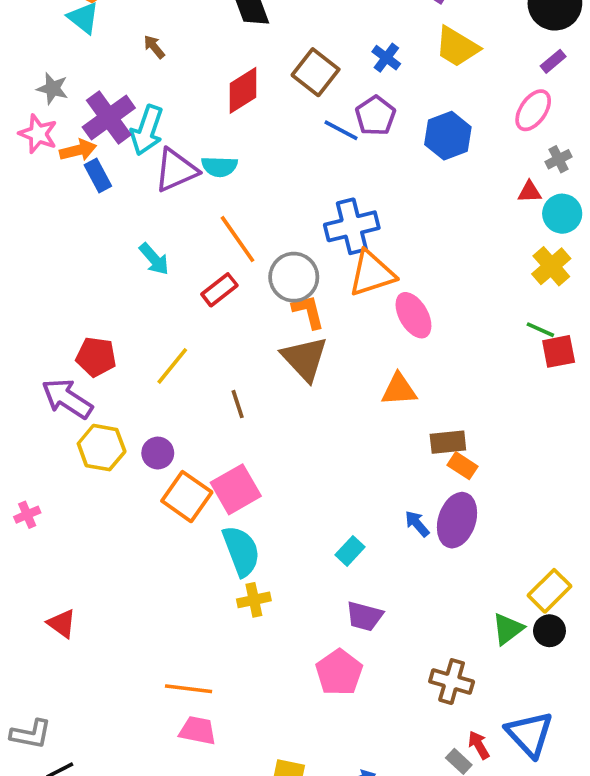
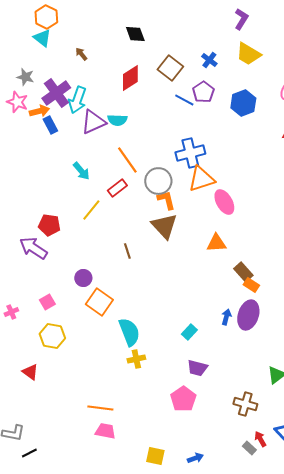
yellow line: (172, 366) -> (91, 210), moved
brown rectangle: (448, 442) -> (243, 272), turned 54
yellow hexagon: (102, 448) -> (52, 336), moved
pink square: (236, 489) -> (47, 302), moved, size x0.6
blue arrow: (417, 524) -> (226, 317), turned 56

